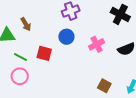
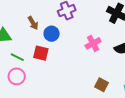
brown arrow: (26, 24) -> (33, 23), moved
blue circle: (66, 37) -> (52, 34), moved

